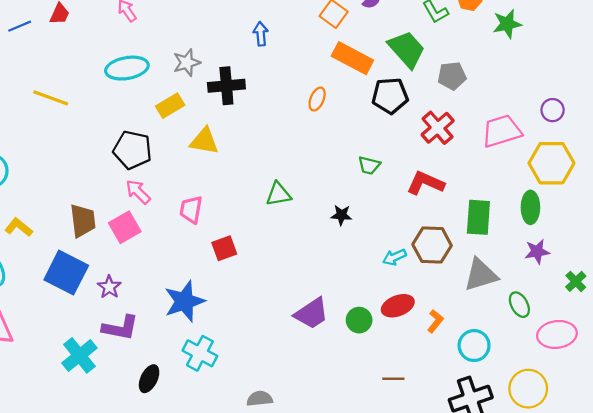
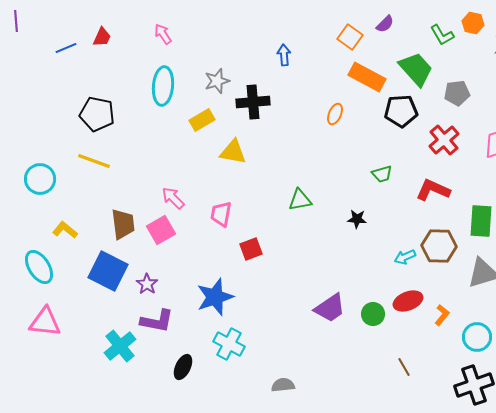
cyan ellipse: (127, 68) -> (163, 86), turned -75
yellow line: (51, 98) -> (94, 161), moved
black pentagon: (132, 150) -> (97, 114), moved
green trapezoid: (369, 165) -> (382, 174), turned -30
brown line: (393, 379) -> (404, 367), turned 60

